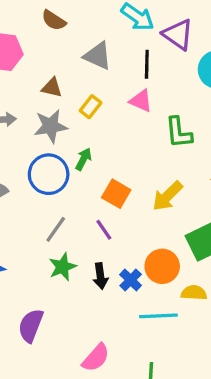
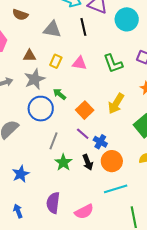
pink triangle: (141, 101) -> (80, 63), moved
green arrow: (83, 159) -> (60, 94), turned -64
orange square: (116, 194) -> (85, 110), turned 30
orange circle: (162, 266) -> (112, 161), moved
blue cross: (131, 280) -> (100, 142), moved
cyan line: (158, 316) -> (116, 189), moved
pink semicircle: (96, 358) -> (84, 212), moved, turned 36

